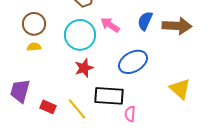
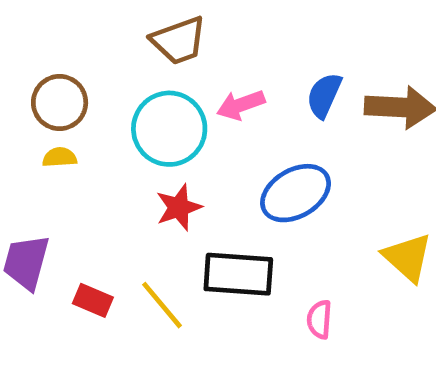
pink arrow: (110, 25) -> (241, 105), turned -54
pink semicircle: (130, 114) -> (319, 319), moved

